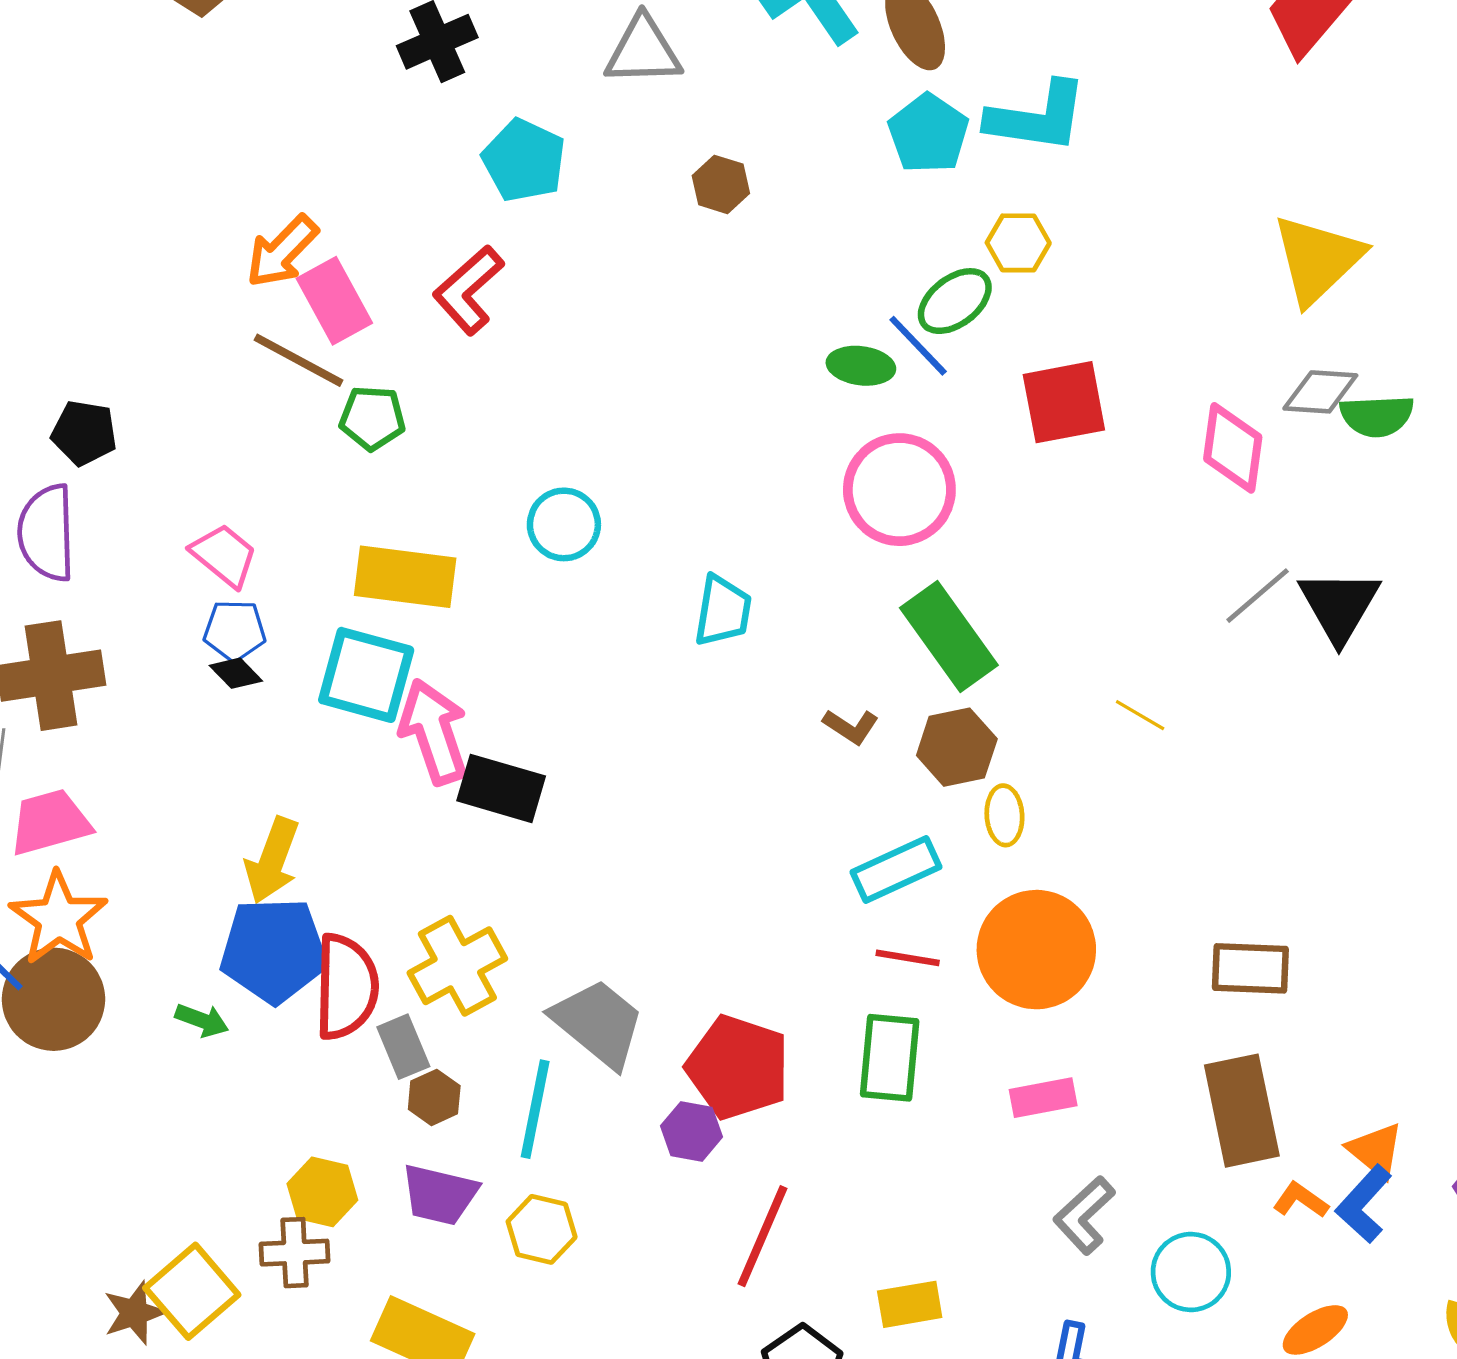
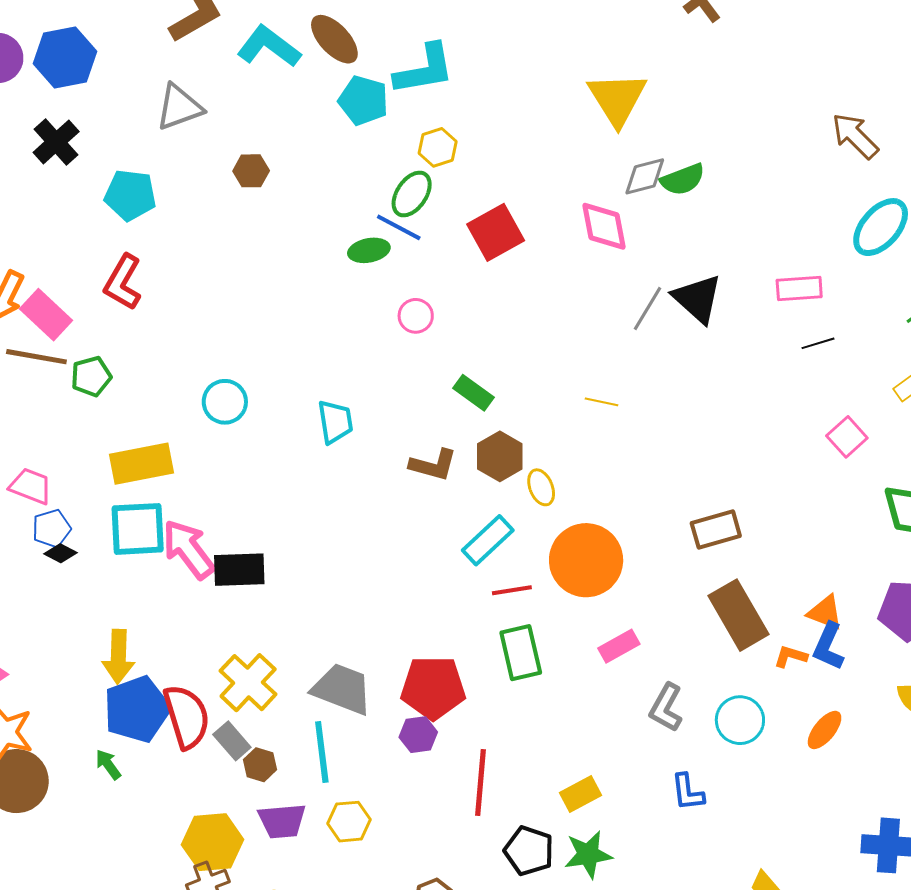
pink circle: (899, 490) -> (416, 316), size x0.5
green rectangle: (949, 636) -> (473, 393), size x0.6
brown L-shape: (851, 727) -> (433, 465), size x1.4
green arrow: (202, 1020) -> (108, 764), turned -128
yellow hexagon: (322, 1192) -> (213, 842), size x1.4

